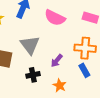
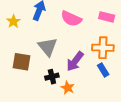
purple arrow: (57, 61) -> (75, 61), size x1.5
orange star: (60, 85) -> (68, 88), moved

